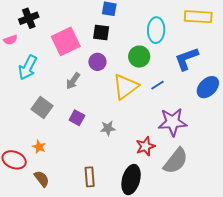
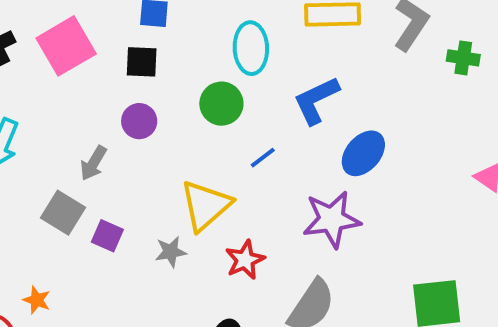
pink square: (66, 41) -> (66, 46), moved
yellow triangle: (126, 87) -> (206, 205), moved
gray square: (42, 107) -> (63, 213), moved
purple star: (173, 122) -> (332, 219), moved
red star: (145, 146) -> (245, 260), moved

